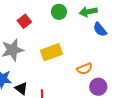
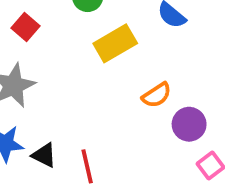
yellow rectangle: (51, 52) -> (115, 43), moved

